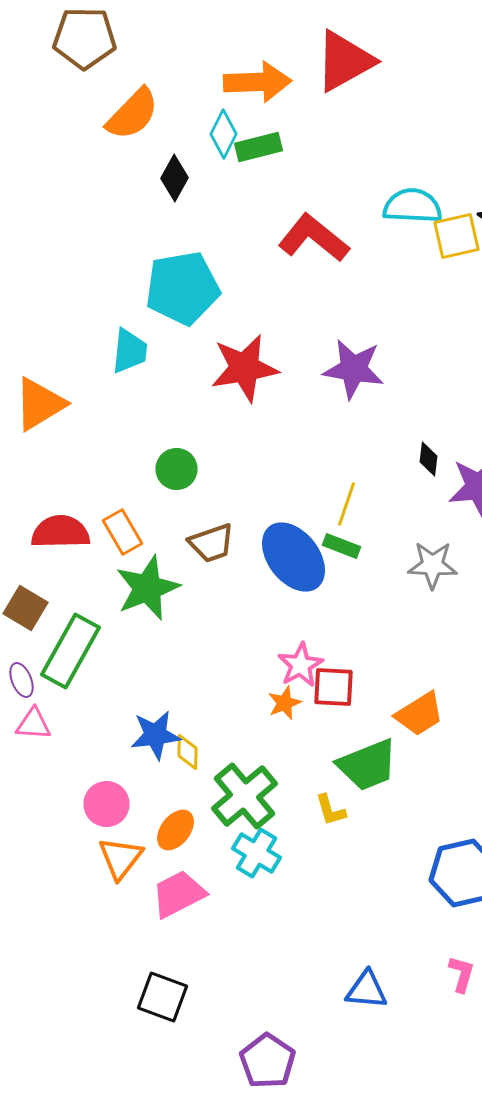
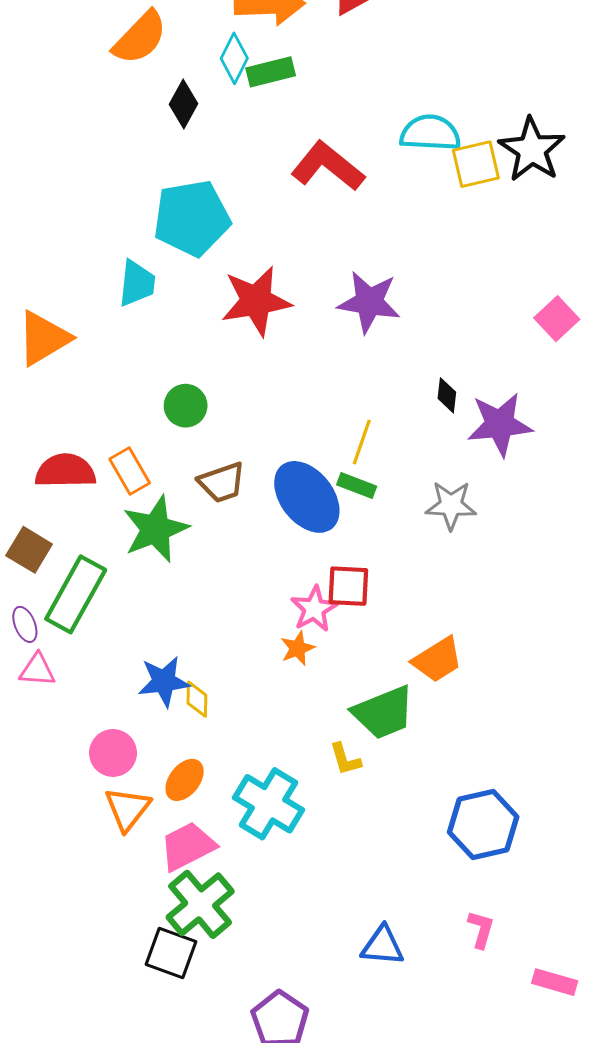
red square: (334, 687) -> (348, 586), moved
green cross: (244, 796) -> (200, 904), moved
cyan cross: (256, 853) -> (269, 804), size x1.4

